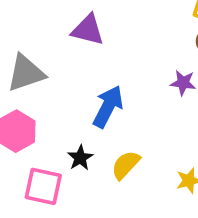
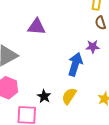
blue arrow: (108, 107) -> (75, 64), moved

